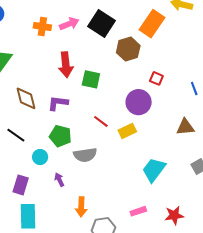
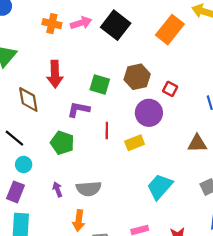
brown hexagon: (128, 49) -> (137, 77), moved
red arrow: (66, 65) -> (55, 74), moved
purple L-shape: (58, 103) -> (79, 109), moved
red line: (101, 121) -> (107, 130), turned 49
gray semicircle: (85, 155) -> (89, 189), moved
cyan circle: (40, 157) -> (24, 164), moved

